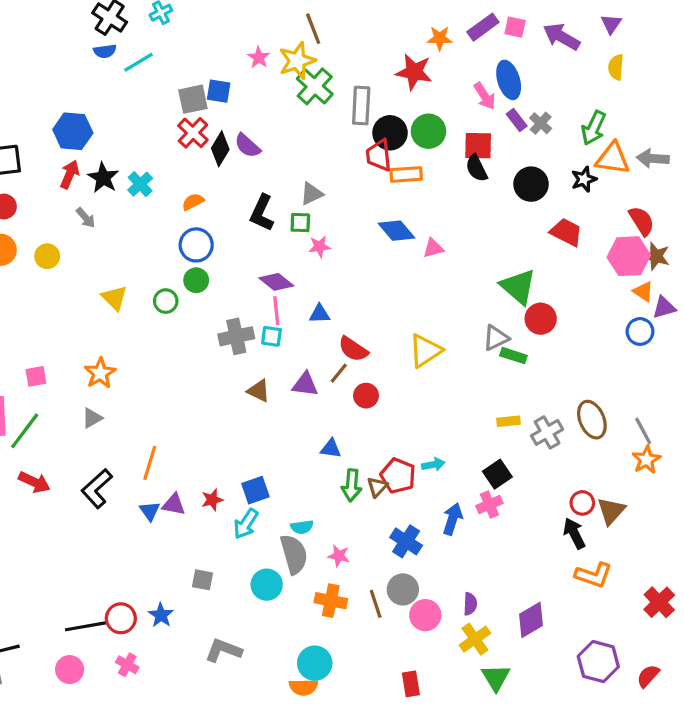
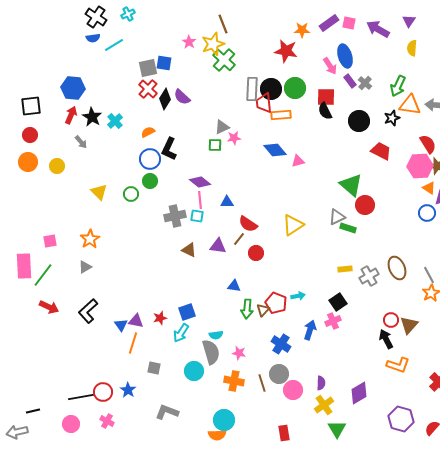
gray rectangle: (361, 106) -> (252, 89), moved
black L-shape: (262, 213) -> (169, 149), moved
pink star: (320, 247) -> (234, 138), moved
orange line: (150, 463) -> (133, 343), moved

